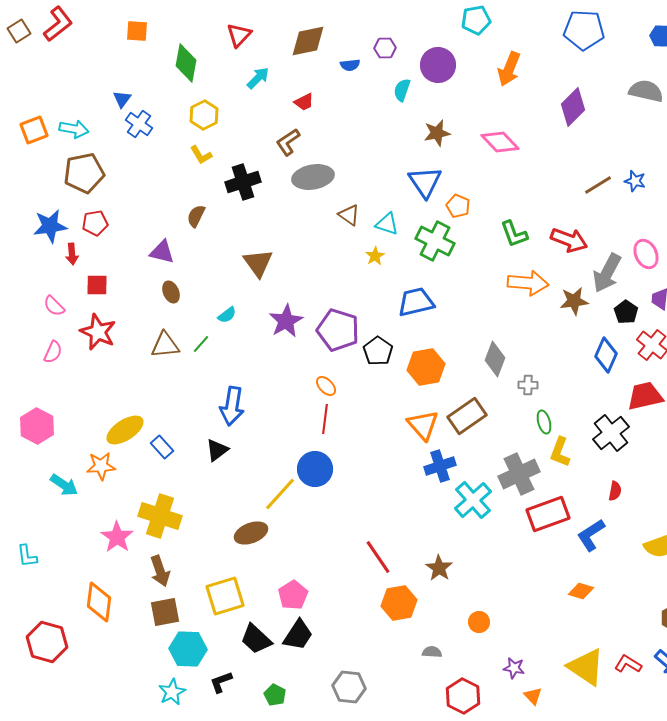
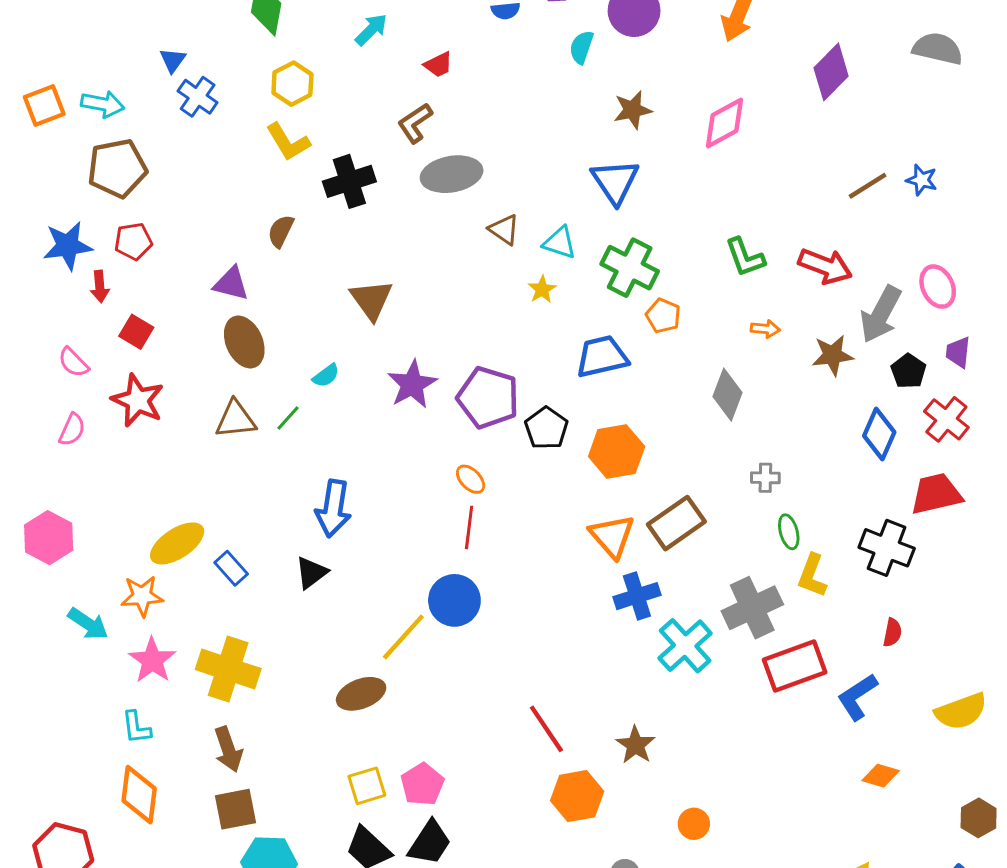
pink diamond: (500, 142) -> (725, 123), turned -75
yellow L-shape: (201, 155) -> (288, 142), size x1.4
orange pentagon: (458, 206) -> (663, 316), moved
orange arrow: (528, 283) -> (765, 329), size x0.5
red square: (97, 285) -> (136, 332), turned 30
brown ellipse: (171, 292) -> (244, 342), size x1.6
gray diamond: (495, 359) -> (727, 395), moved
black cross: (611, 433) -> (887, 548), turned -30
pink star: (117, 537) -> (152, 660), moved
cyan L-shape: (27, 556) -> (136, 727), moved
orange diamond: (581, 591) -> (881, 776), moved
yellow square: (225, 596) -> (367, 786), moved, size x0.7

